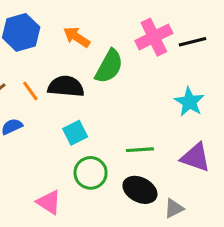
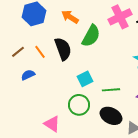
black semicircle: (66, 86) -> (63, 49), turned 65
cyan square: (75, 133) -> (85, 79), moved

